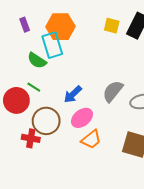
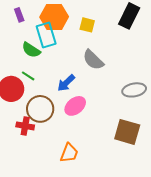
yellow square: (112, 26) -> (87, 25), moved
gray semicircle: (113, 91) -> (93, 60), moved, turned -85
orange trapezoid: (91, 139) -> (69, 153), moved, turned -30

